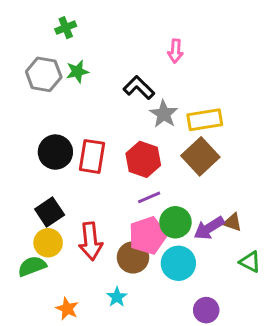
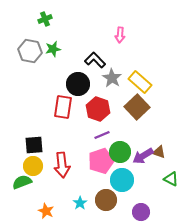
yellow rectangle: (205, 120) -> (140, 82), turned 50
black circle: (55, 152) -> (78, 84), moved
black square: (50, 212) -> (34, 145), turned 30
brown circle: (133, 257) -> (106, 200), moved

